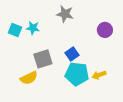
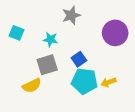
gray star: (65, 14) -> (71, 15), turned -30
cyan star: (33, 28) -> (50, 39), moved
purple circle: (105, 30) -> (115, 33), size x1.5

